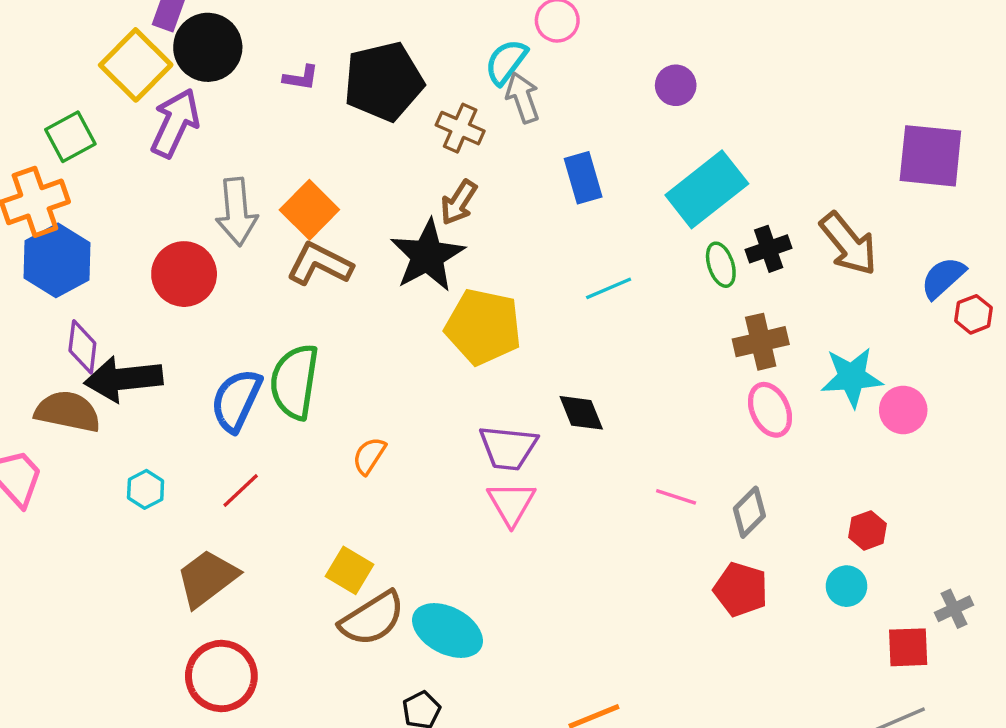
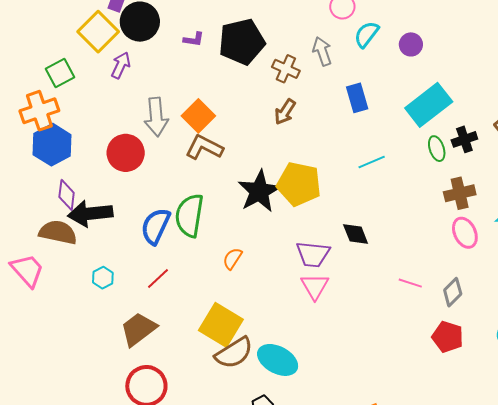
cyan semicircle: (506, 62) -> (366, 34), moved
purple arrow: (175, 123) -> (121, 65), size x0.7
black star: (427, 256) -> (259, 191), moved
yellow square: (349, 570) -> (221, 325), size x1.6

